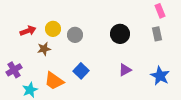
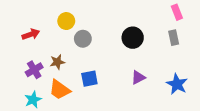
yellow circle: (53, 29) -> (66, 21), moved
brown star: (44, 49) -> (57, 62), moved
purple cross: (14, 70) -> (34, 70), moved
blue square: (81, 71) -> (89, 79), turned 35

